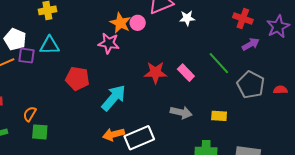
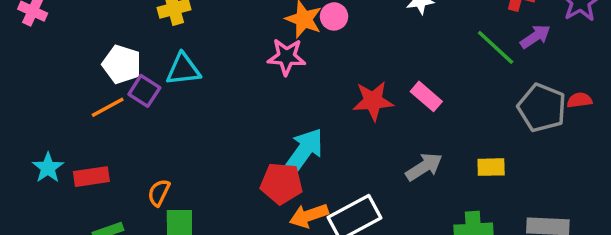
purple square: (27, 56) -> (144, 91), turned 30
green line: (219, 63) -> (496, 47), moved
red pentagon: (77, 78) -> (281, 183), moved
red semicircle: (280, 90) -> (580, 100), moved
gray arrow: (181, 112) -> (424, 167), turned -40

